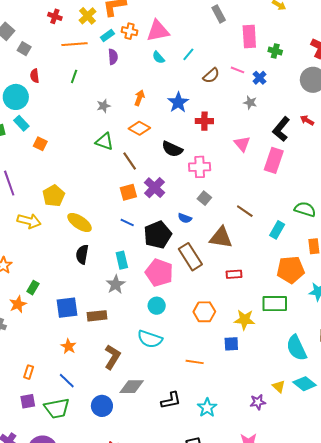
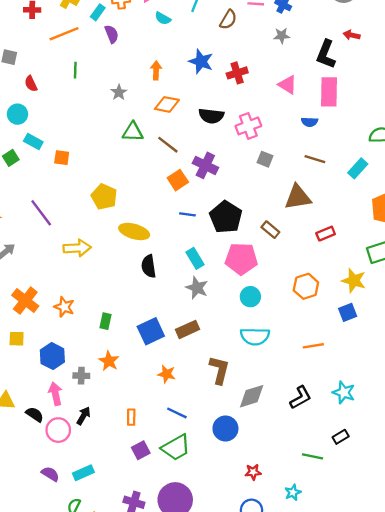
cyan circle: (16, 97) -> (17, 114), size x0.7
yellow pentagon: (54, 196) -> (104, 197), moved
blue semicircle: (185, 218) -> (310, 122), moved
cyan rectangle: (277, 230) -> (358, 168), turned 30
brown rectangle: (190, 257) -> (270, 230), size x0.6
orange star: (18, 304) -> (109, 361), moved
yellow star: (245, 320) -> (354, 281), turned 30

